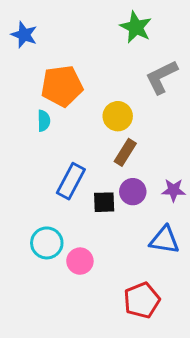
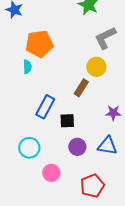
yellow circle: (118, 116) -> (96, 67), moved
purple circle: (133, 192) -> (77, 147), moved
pink circle: (80, 261) -> (51, 173), moved

